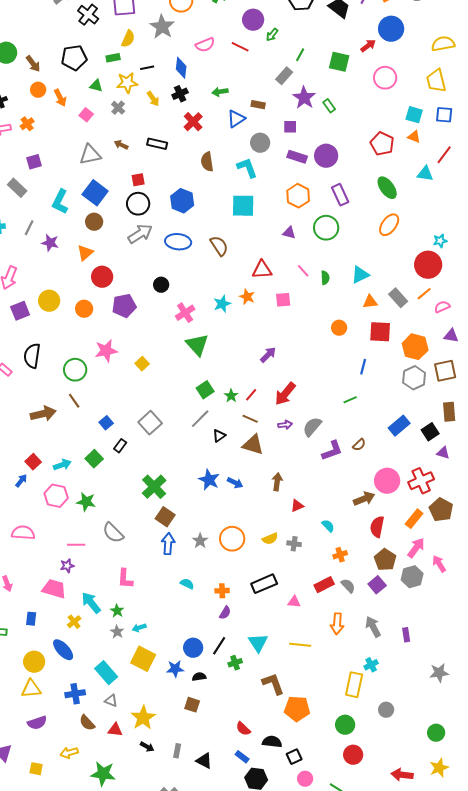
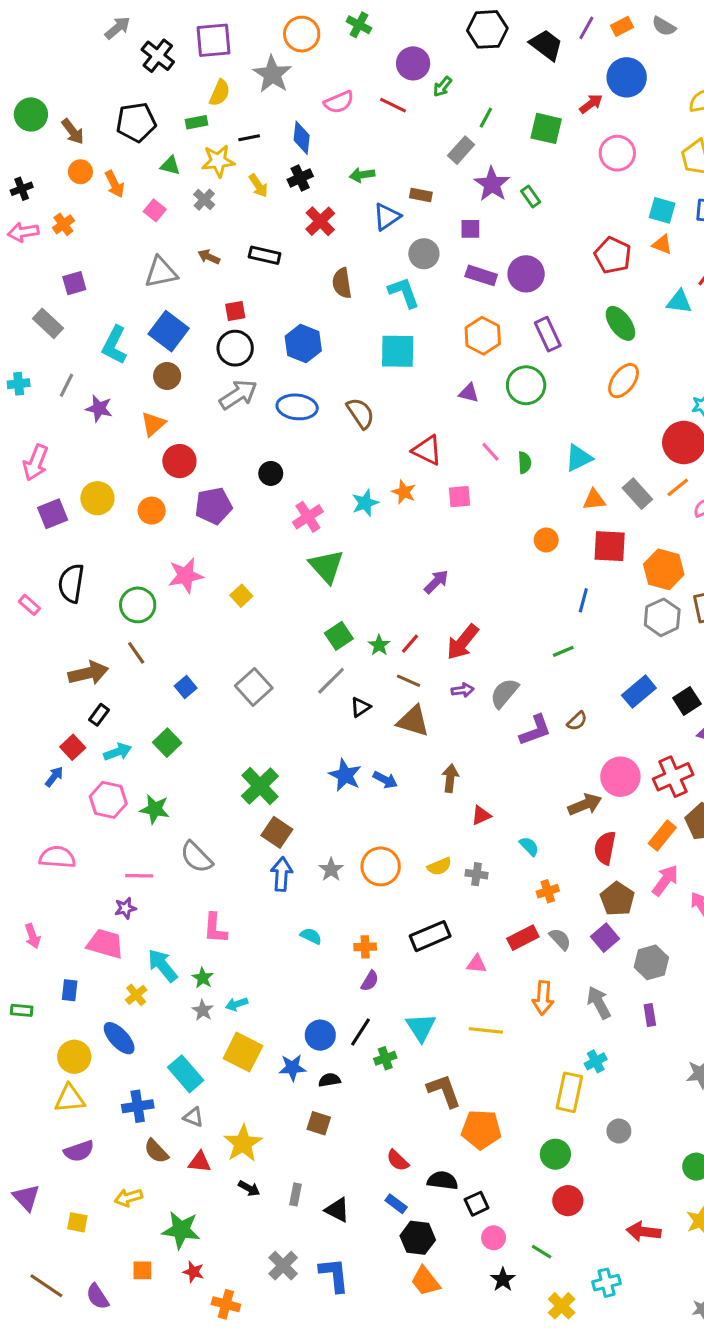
red triangle: (262, 270) -> (427, 450), turned 30
black rectangle: (120, 446) -> (99, 715), moved
gray hexagon: (412, 577) -> (651, 962), moved

